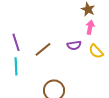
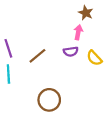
pink arrow: (90, 27) -> (78, 32), moved

